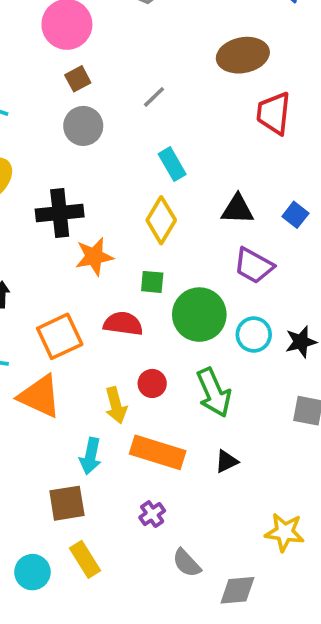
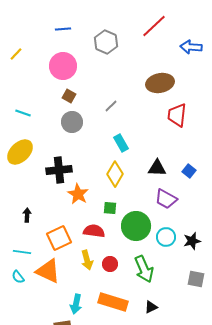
brown square: (78, 79) -> (69, 96), turned -32
orange star: (94, 257) -> (78, 194), turned -30
yellow arrow: (116, 405) -> (87, 260), moved

